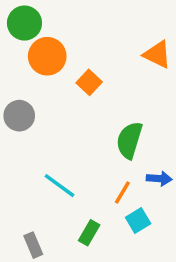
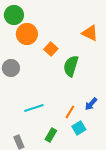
green semicircle: (129, 140) -> (71, 66), moved
blue arrow: (159, 179) -> (91, 104), turned 128
cyan line: (59, 186) -> (34, 108), turned -54

